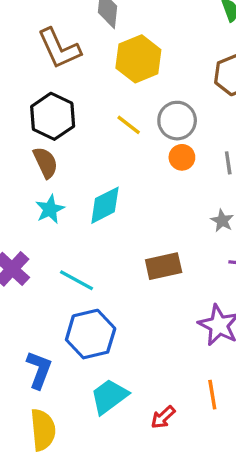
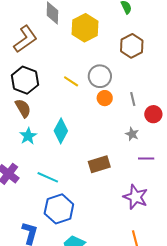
brown L-shape: (59, 49) -> (25, 39), turned -96
yellow hexagon: (138, 59) -> (85, 28), moved
cyan diamond: (105, 205) -> (61, 131), turned -30

